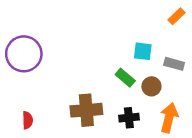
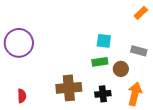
cyan square: (143, 51) -> (104, 41), moved
green rectangle: (125, 78) -> (100, 62), turned -49

